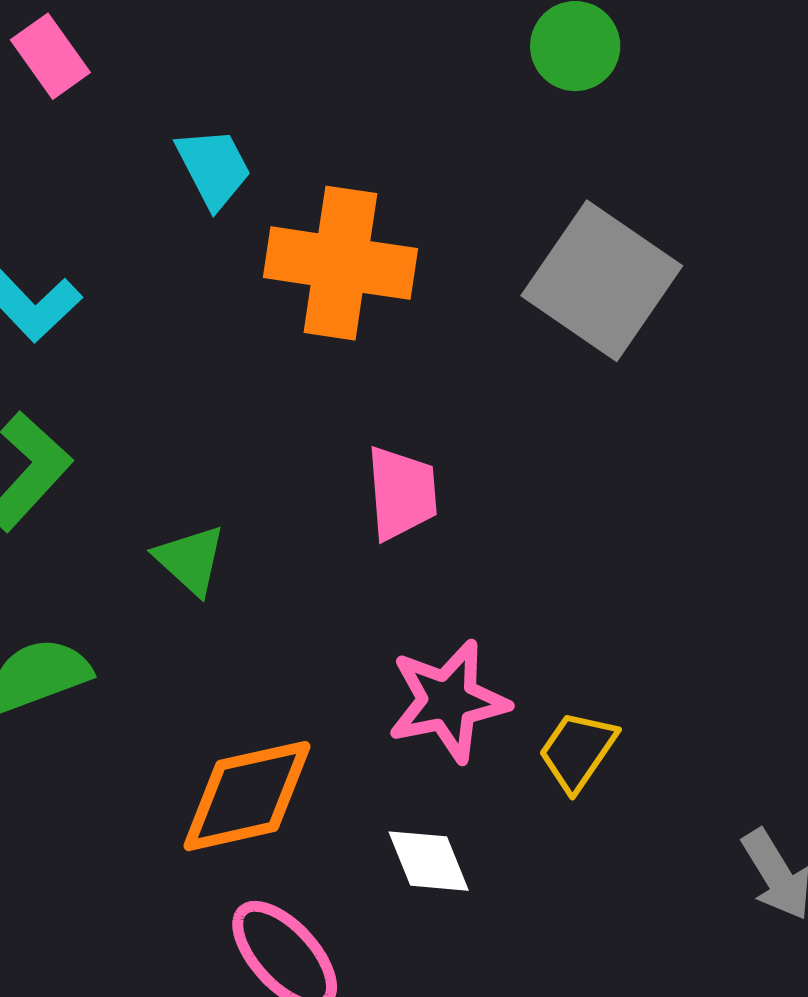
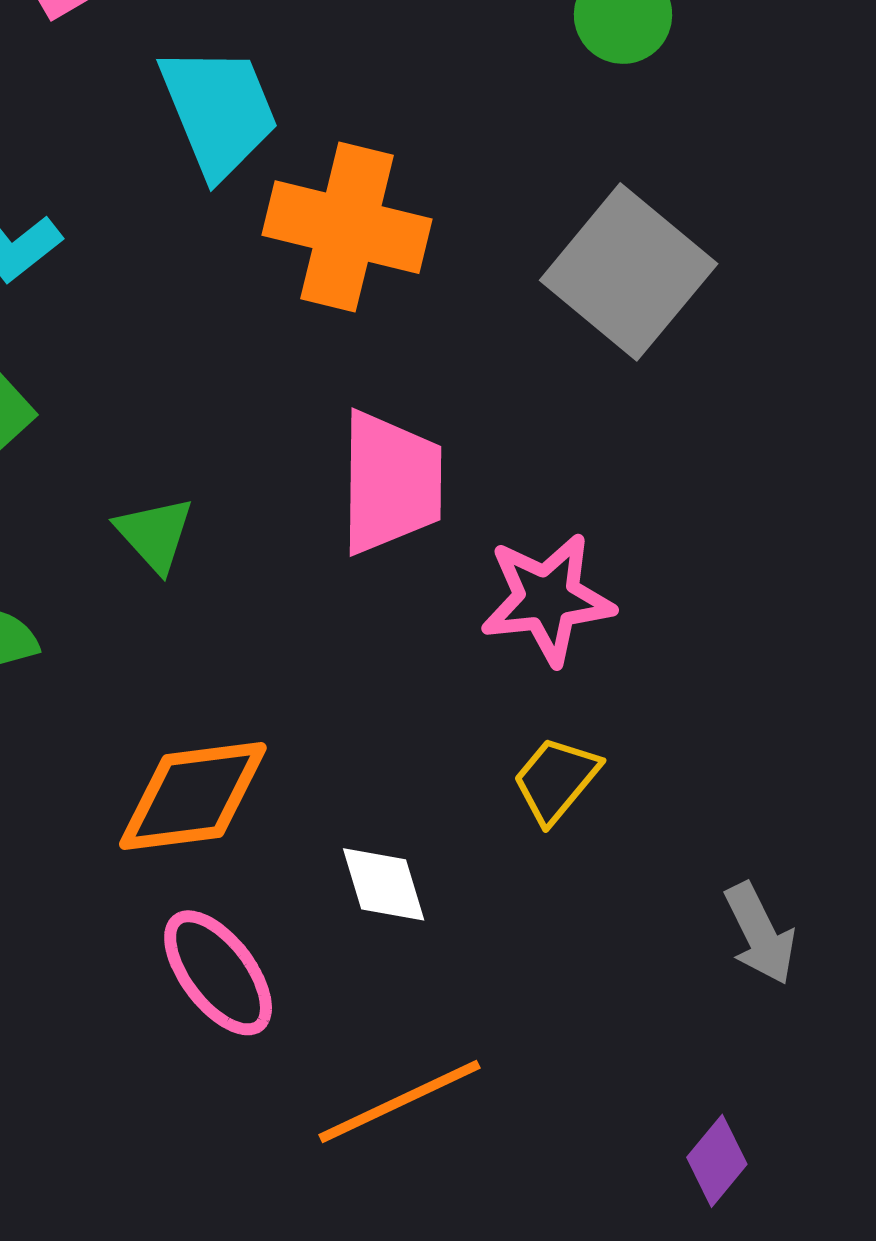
cyan trapezoid: (214, 168) -> (219, 111), size x1.5
pink trapezoid: (402, 493) -> (391, 483), size x1.4
pink star: (448, 701) -> (547, 599), moved

